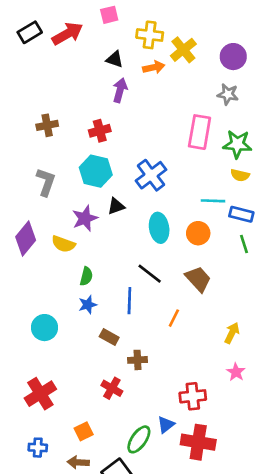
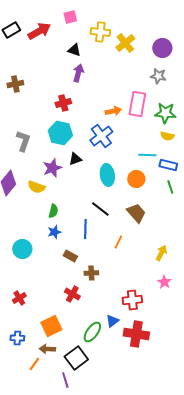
orange arrow: (154, 67) -> (113, 111), moved
brown cross: (47, 125) -> (15, 84), moved
red cross: (40, 394) -> (19, 298), size x0.6
orange square: (84, 431) -> (51, 326), size x1.5

